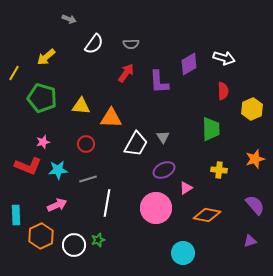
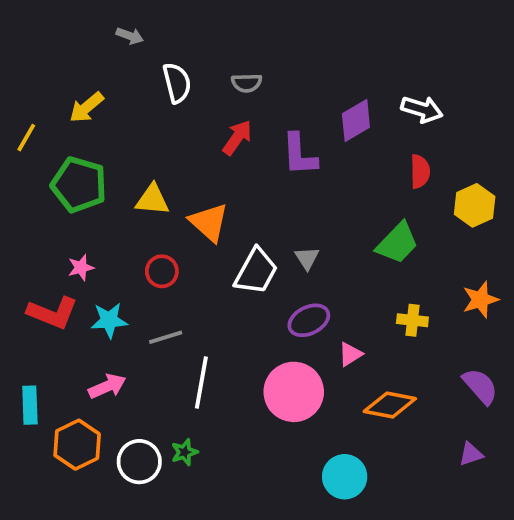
white semicircle: (94, 44) -> (177, 83), turned -50
orange triangle: (111, 118) -> (209, 222), turned 40
green trapezoid: (211, 129) -> (397, 243), turned 45

